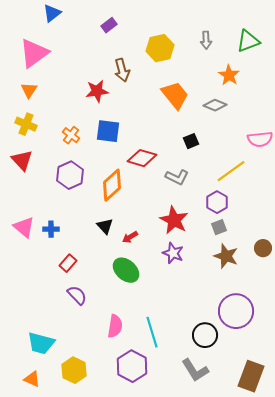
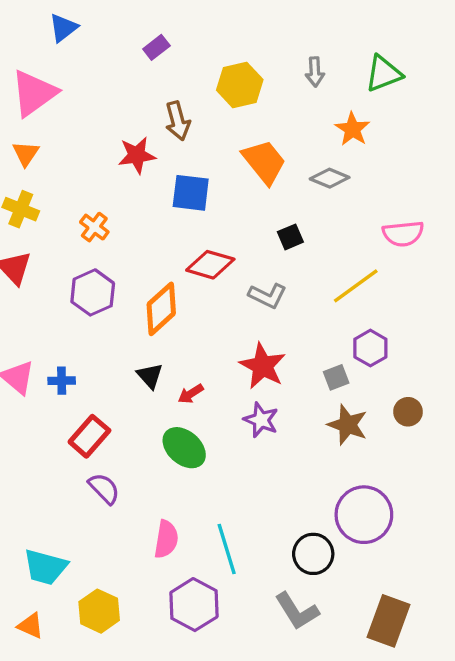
blue square: (108, 131) -> (191, 193), moved
purple hexagon: (217, 202) -> (370, 348), moved
red rectangle: (68, 263) -> (89, 436), size x1.4

